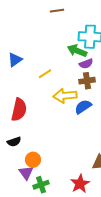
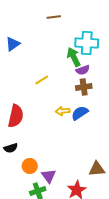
green arrow: (77, 51) -> (74, 57), turned 42
blue triangle: (15, 60) -> (13, 44), moved
yellow arrow: (65, 96) -> (63, 111), moved, size x0.6
purple triangle: (26, 173) -> (49, 176), moved

